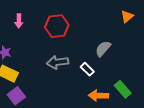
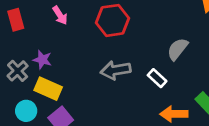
pink arrow: (19, 21) -> (60, 15), turned -32

